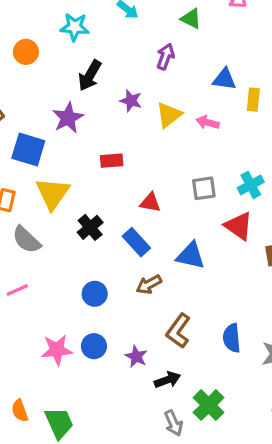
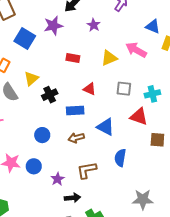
yellow triangle: (169, 115) -> (109, 58), moved
pink arrow: (208, 122) -> (136, 50), size x1.5
yellow triangle: (53, 194) -> (31, 79), moved, size x0.7
red triangle: (239, 226) -> (139, 117), turned -30
blue rectangle: (136, 242) -> (75, 111), turned -66
brown L-shape: (178, 331) -> (87, 170), turned 30
blue semicircle: (232, 338) -> (120, 158), moved

